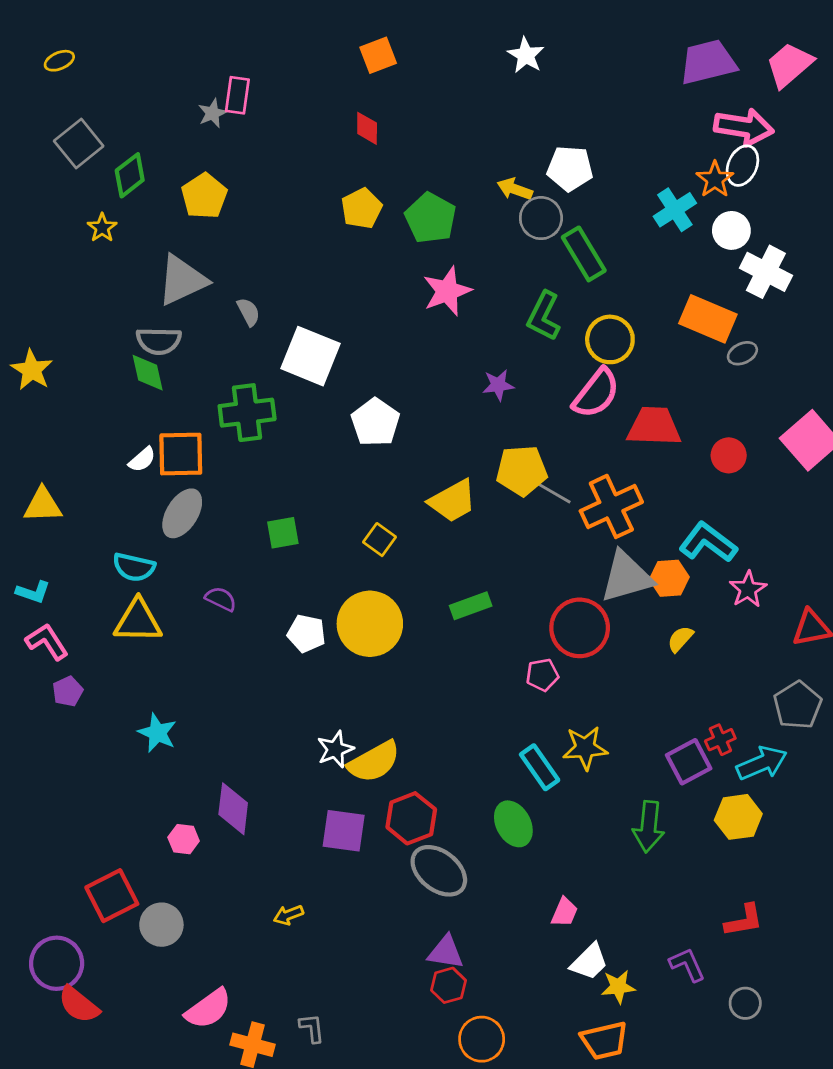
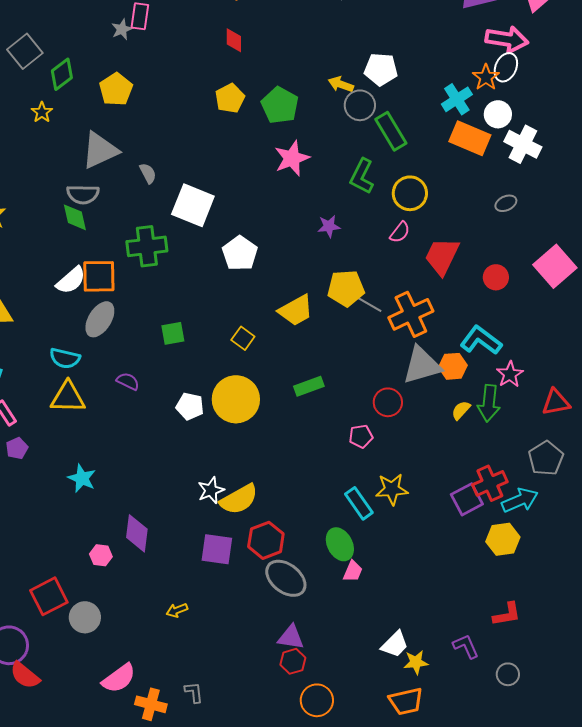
orange rectangle: (708, 319) -> (470, 138), moved
pink semicircle: (596, 393) -> (400, 232), size x0.6
red trapezoid: (654, 426) -> (442, 256), turned -66
white semicircle: (142, 460) -> (71, 280), size x1.5
red circle: (580, 628) -> (388, 402), size x0.7
red cross: (720, 740) -> (490, 483), size x1.6
green arrow: (649, 827) -> (489, 403), moved
pink trapezoid: (564, 912) -> (353, 571), moved

